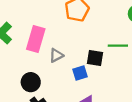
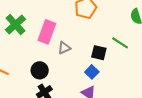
green line: (118, 46) -> (120, 43), turned 30
blue square: (80, 73) -> (92, 72), moved, turned -32

